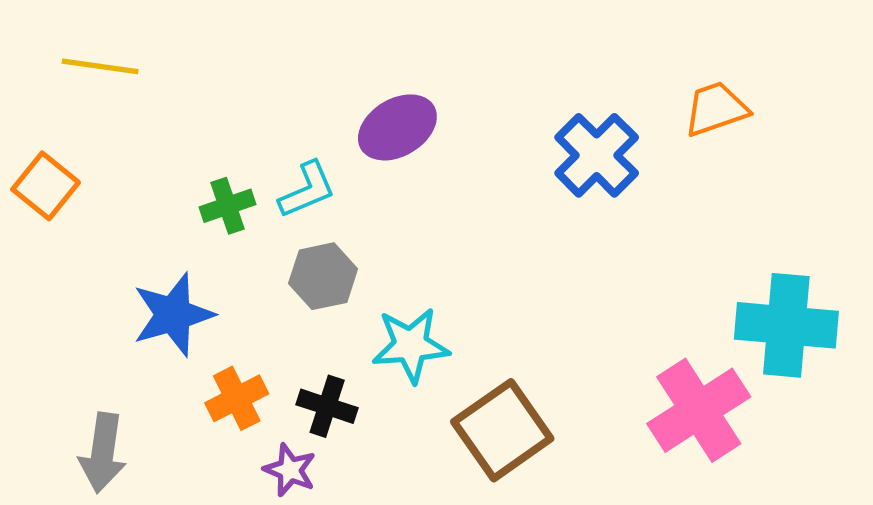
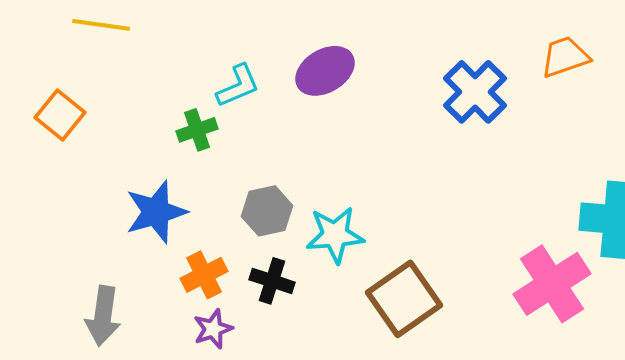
cyan L-shape: (307, 190) -> (238, 86), moved
gray hexagon: (323, 276) -> (267, 211), moved
purple star: (290, 470) -> (213, 329), moved, turned 30

